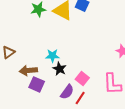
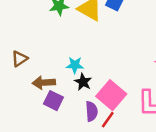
pink square: (82, 78) -> (111, 95), size x1.6
purple semicircle: (67, 92) -> (92, 111), turned -42

